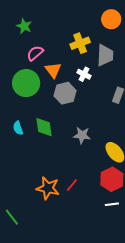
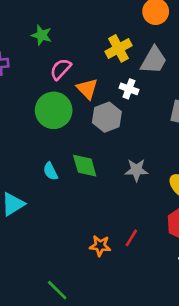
gray trapezoid: (105, 55) -> (154, 60), turned 35
orange star: (48, 188) -> (100, 246), size x0.7

